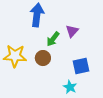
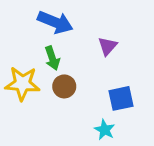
blue arrow: (37, 15) -> (55, 22), turned 105
green arrow: (53, 39) -> (52, 58), moved, turned -56

